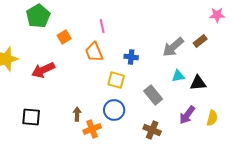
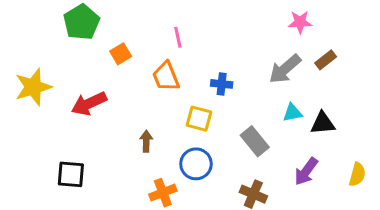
pink star: (217, 15) -> (300, 22), moved
brown arrow: (77, 114) -> (146, 141), moved
yellow semicircle: (212, 118) -> (357, 174), moved

